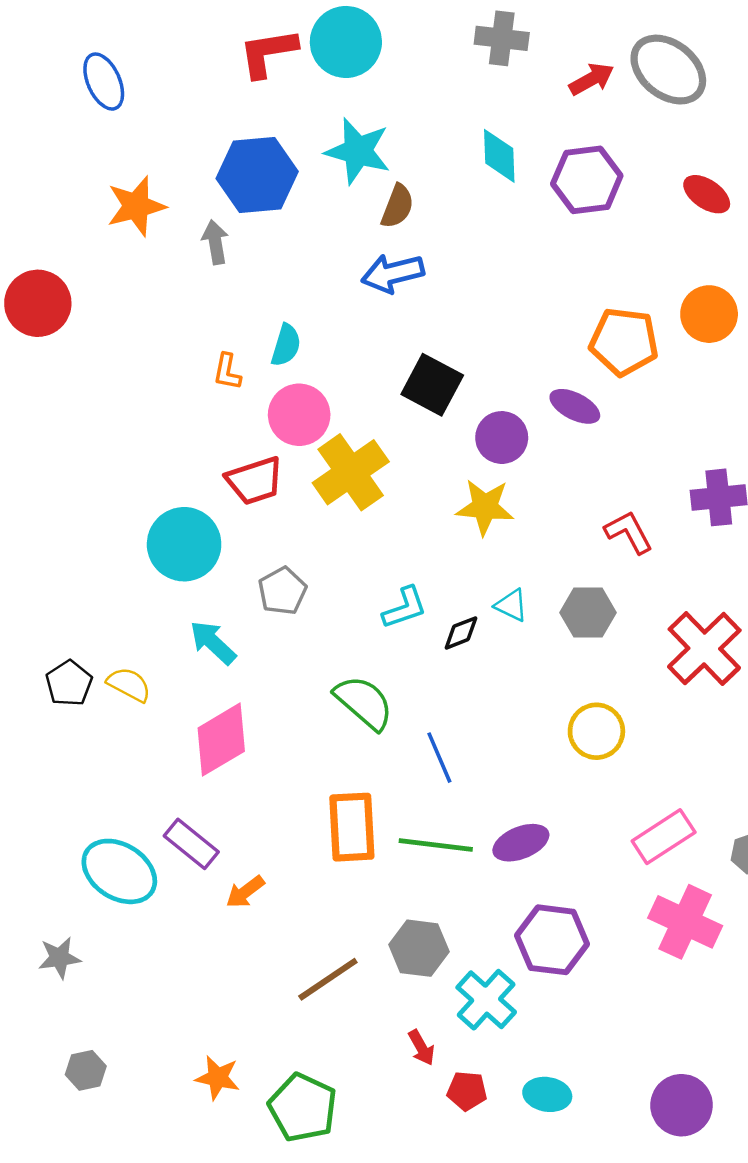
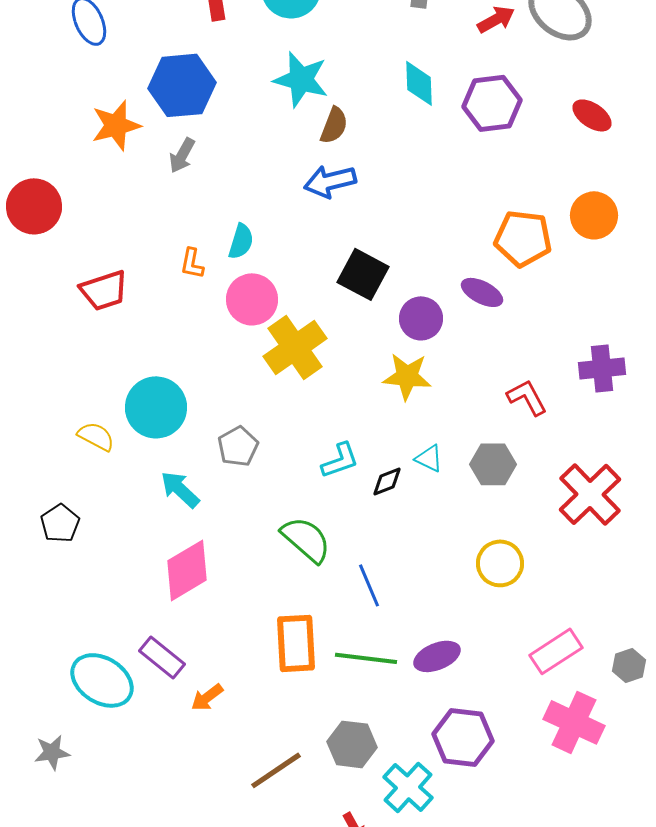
blue hexagon: (257, 175) -> (182, 85), moved
gray arrow: (215, 242) -> (182, 155), turned -141
red trapezoid: (255, 481) -> (104, 290), moved
yellow semicircle: (129, 684) -> (96, 436), moved

